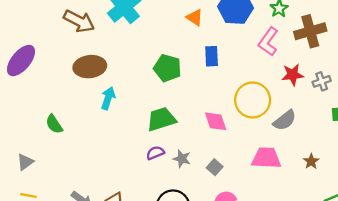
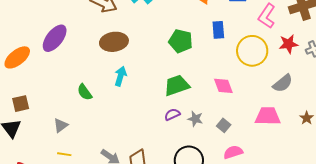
cyan arrow: (108, 98) -> (121, 76), moved
yellow circle: (253, 100) -> (252, 51), moved

